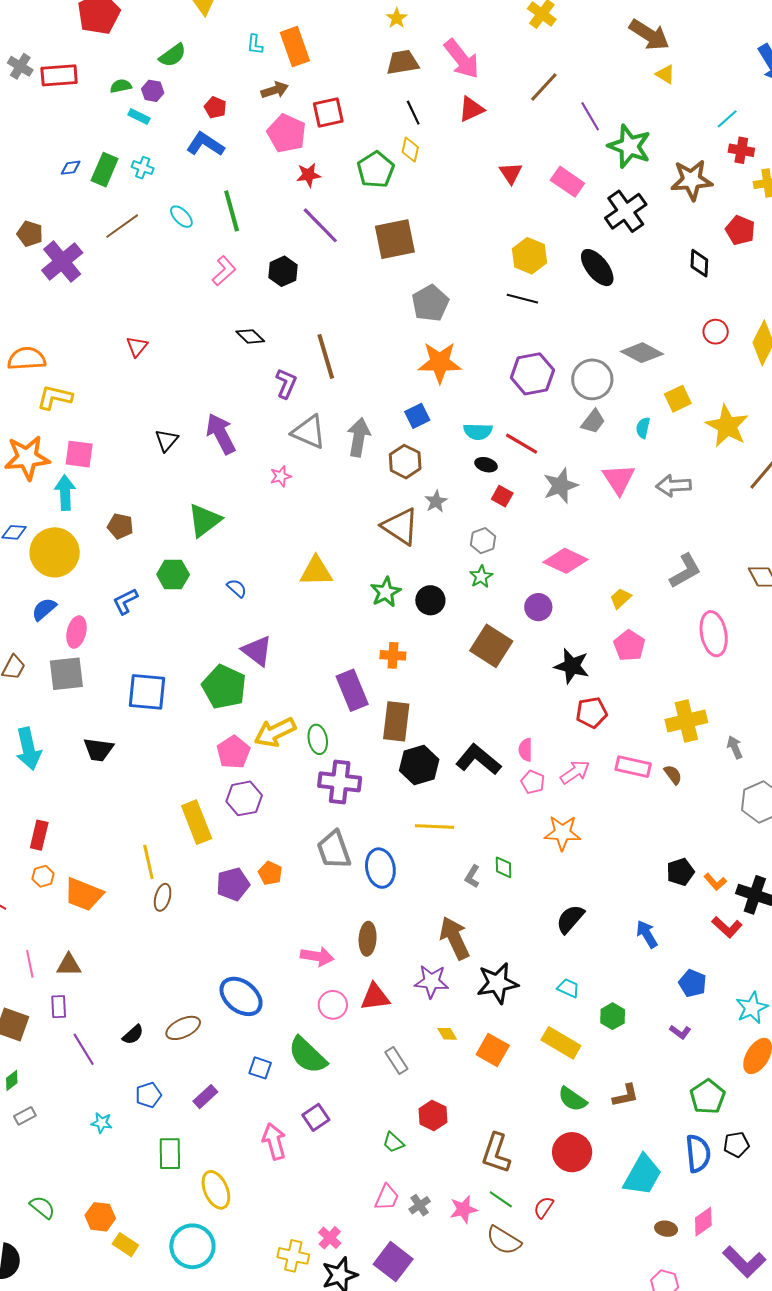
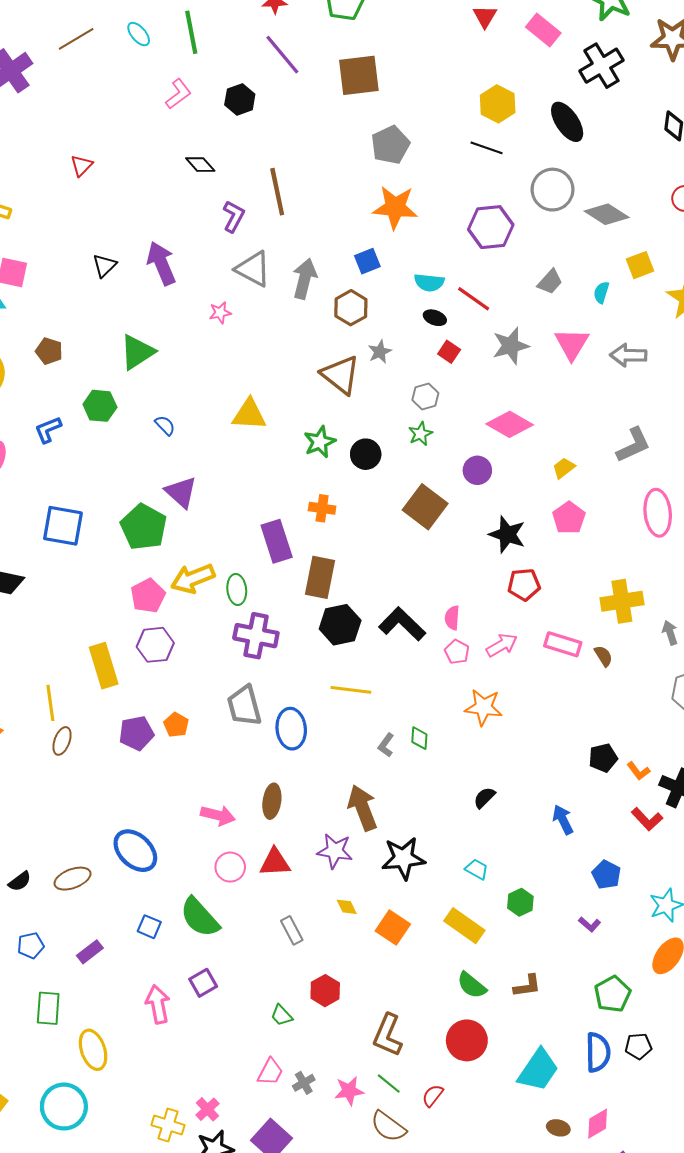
gray circle: (592, 379) -> (553, 190), moved
black semicircle: (570, 919) -> (484, 798), size x0.7

